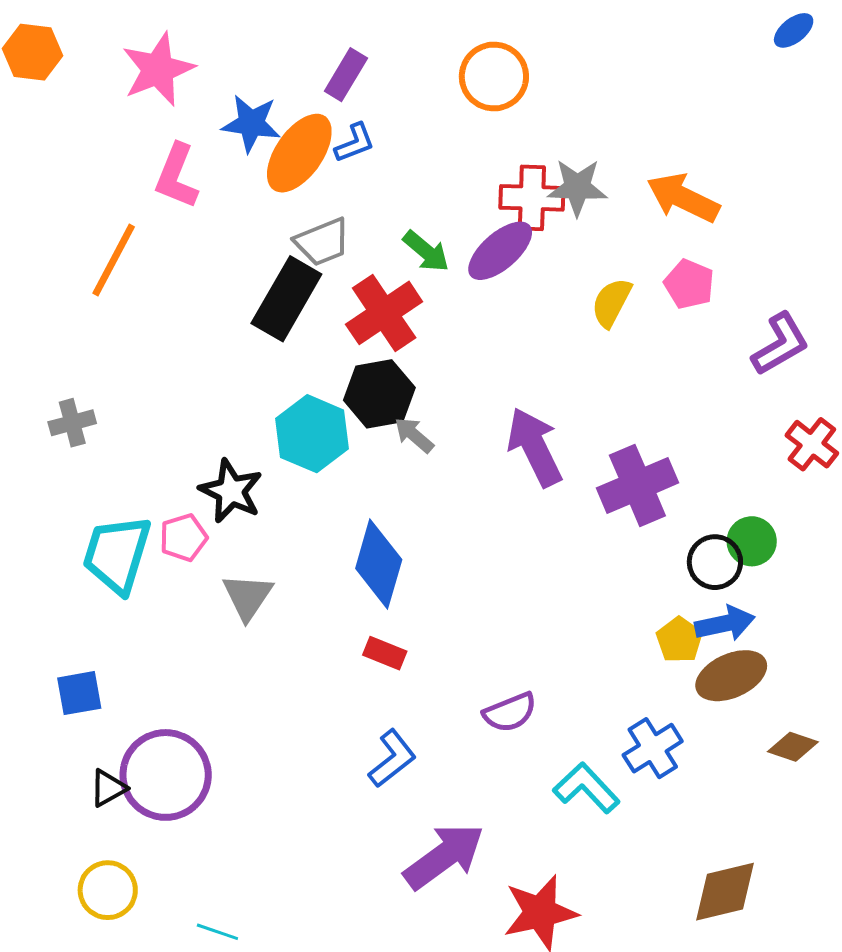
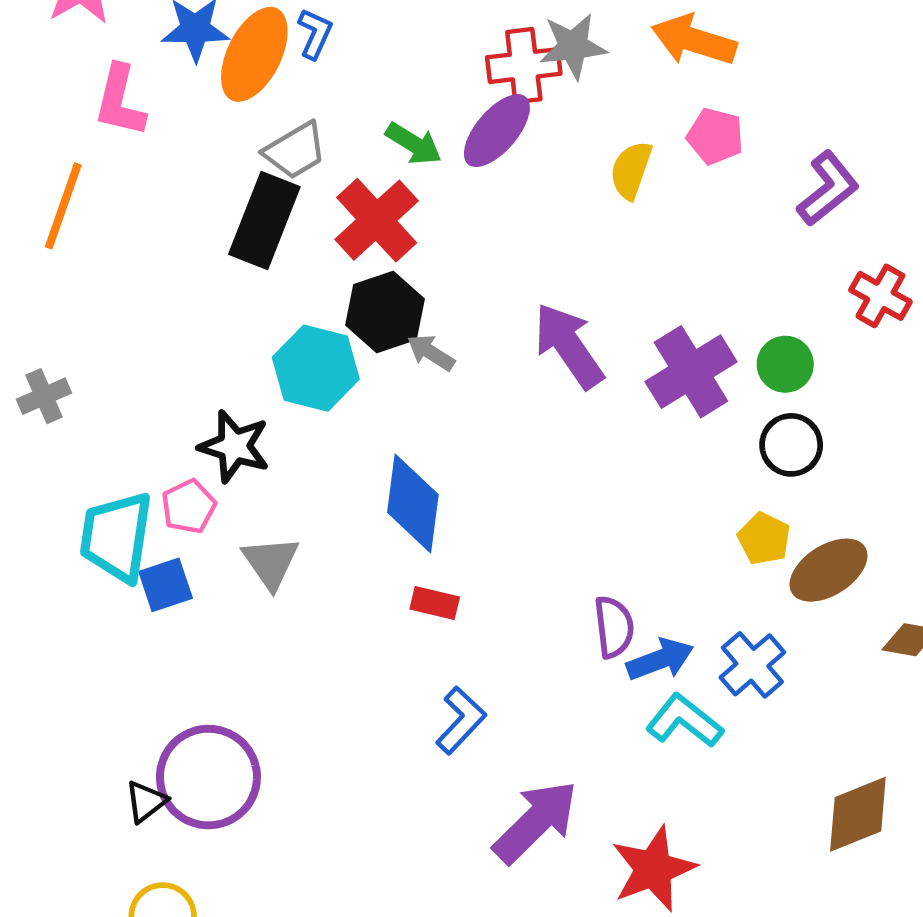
blue L-shape: (355, 143) -> (315, 34), turned -36
green circle: (752, 541) -> (785, 364), moved
blue arrow: (725, 623) -> (660, 659), moved
blue square: (79, 693) -> (166, 585), moved
purple semicircle: (510, 712) -> (614, 627), moved, turned -66

